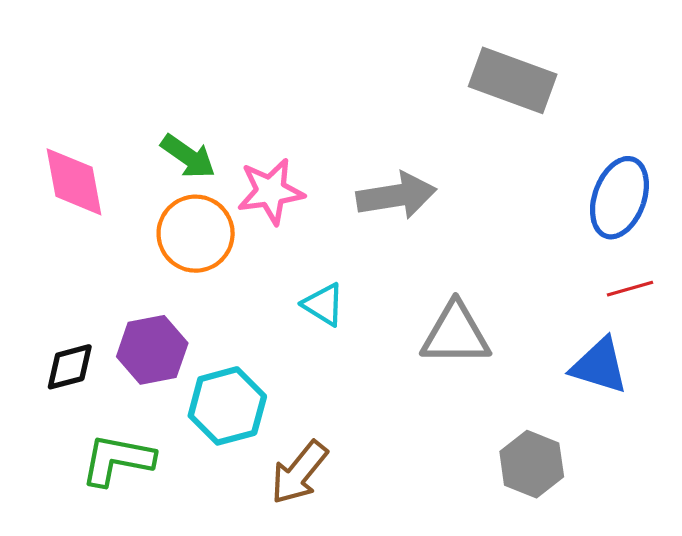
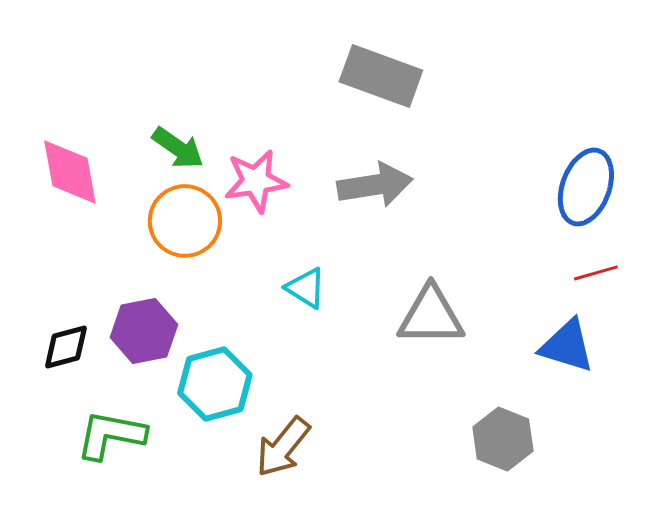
gray rectangle: (513, 80) -> (381, 76), moved

